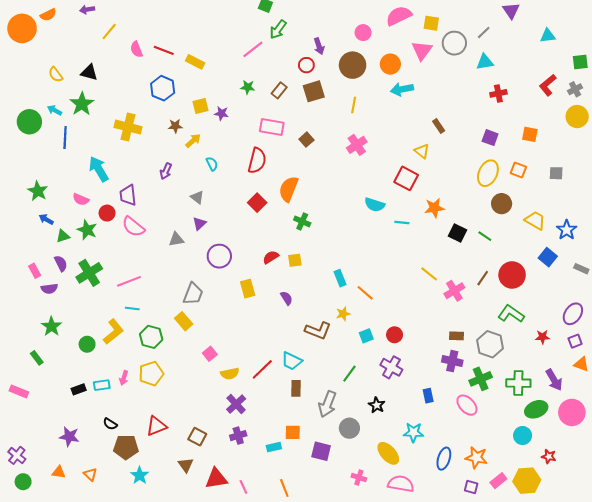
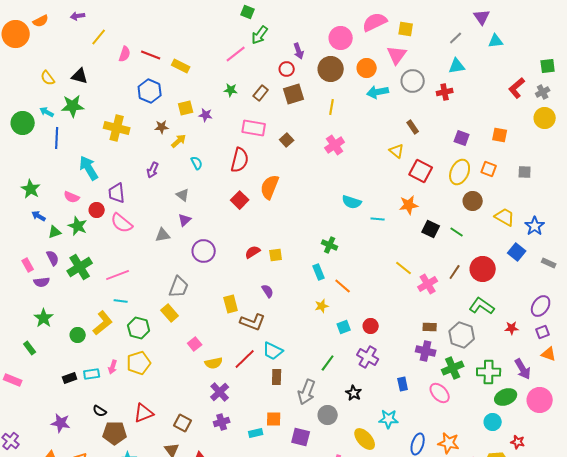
pink circle: (363, 33) -> (341, 38), size x1.5
cyan triangle: (548, 36) -> (496, 41), moved
gray circle: (454, 43) -> (413, 81), moved
pink semicircle: (136, 49) -> (125, 54), turned -140
red cross: (498, 93) -> (445, 92), moved
green star: (82, 104) -> (73, 106), turned 30
red square: (406, 178) -> (421, 171), moved
green cross: (302, 221) -> (330, 245), moved
yellow rectangle: (248, 289) -> (231, 304), moved
brown L-shape: (318, 331) -> (253, 322), moved

